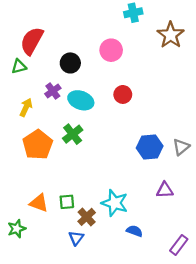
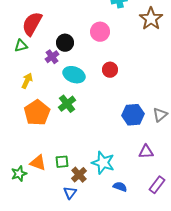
purple cross: (53, 91) -> (52, 57), moved
green star: (17, 229) -> (19, 174), moved
purple rectangle: (179, 245) -> (157, 185), moved

